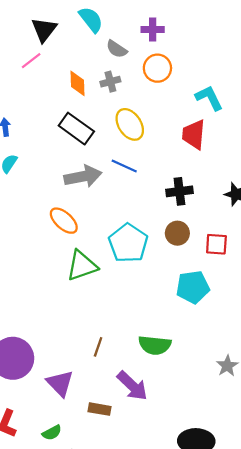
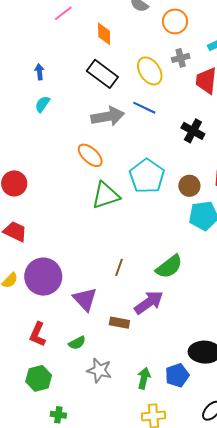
gray cross: (110, 82) -> (181, 58), moved
black cross: (179, 191) -> (193, 131), turned 35
brown circle: (177, 233) -> (189, 186), moved
green semicircle: (155, 345) -> (169, 267), turned -44
purple arrow: (132, 386) -> (149, 302), turned -80

